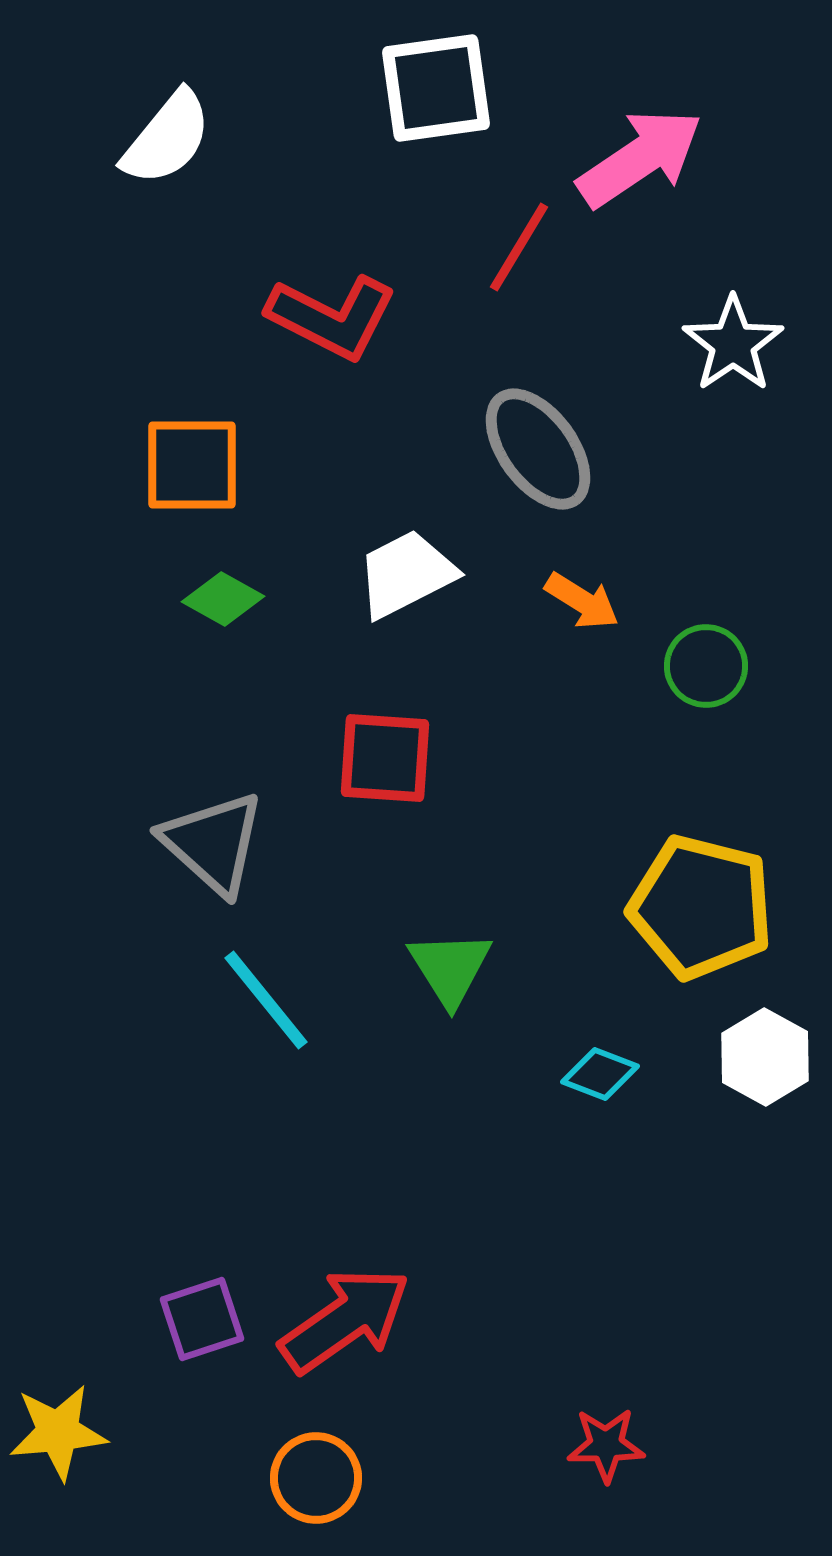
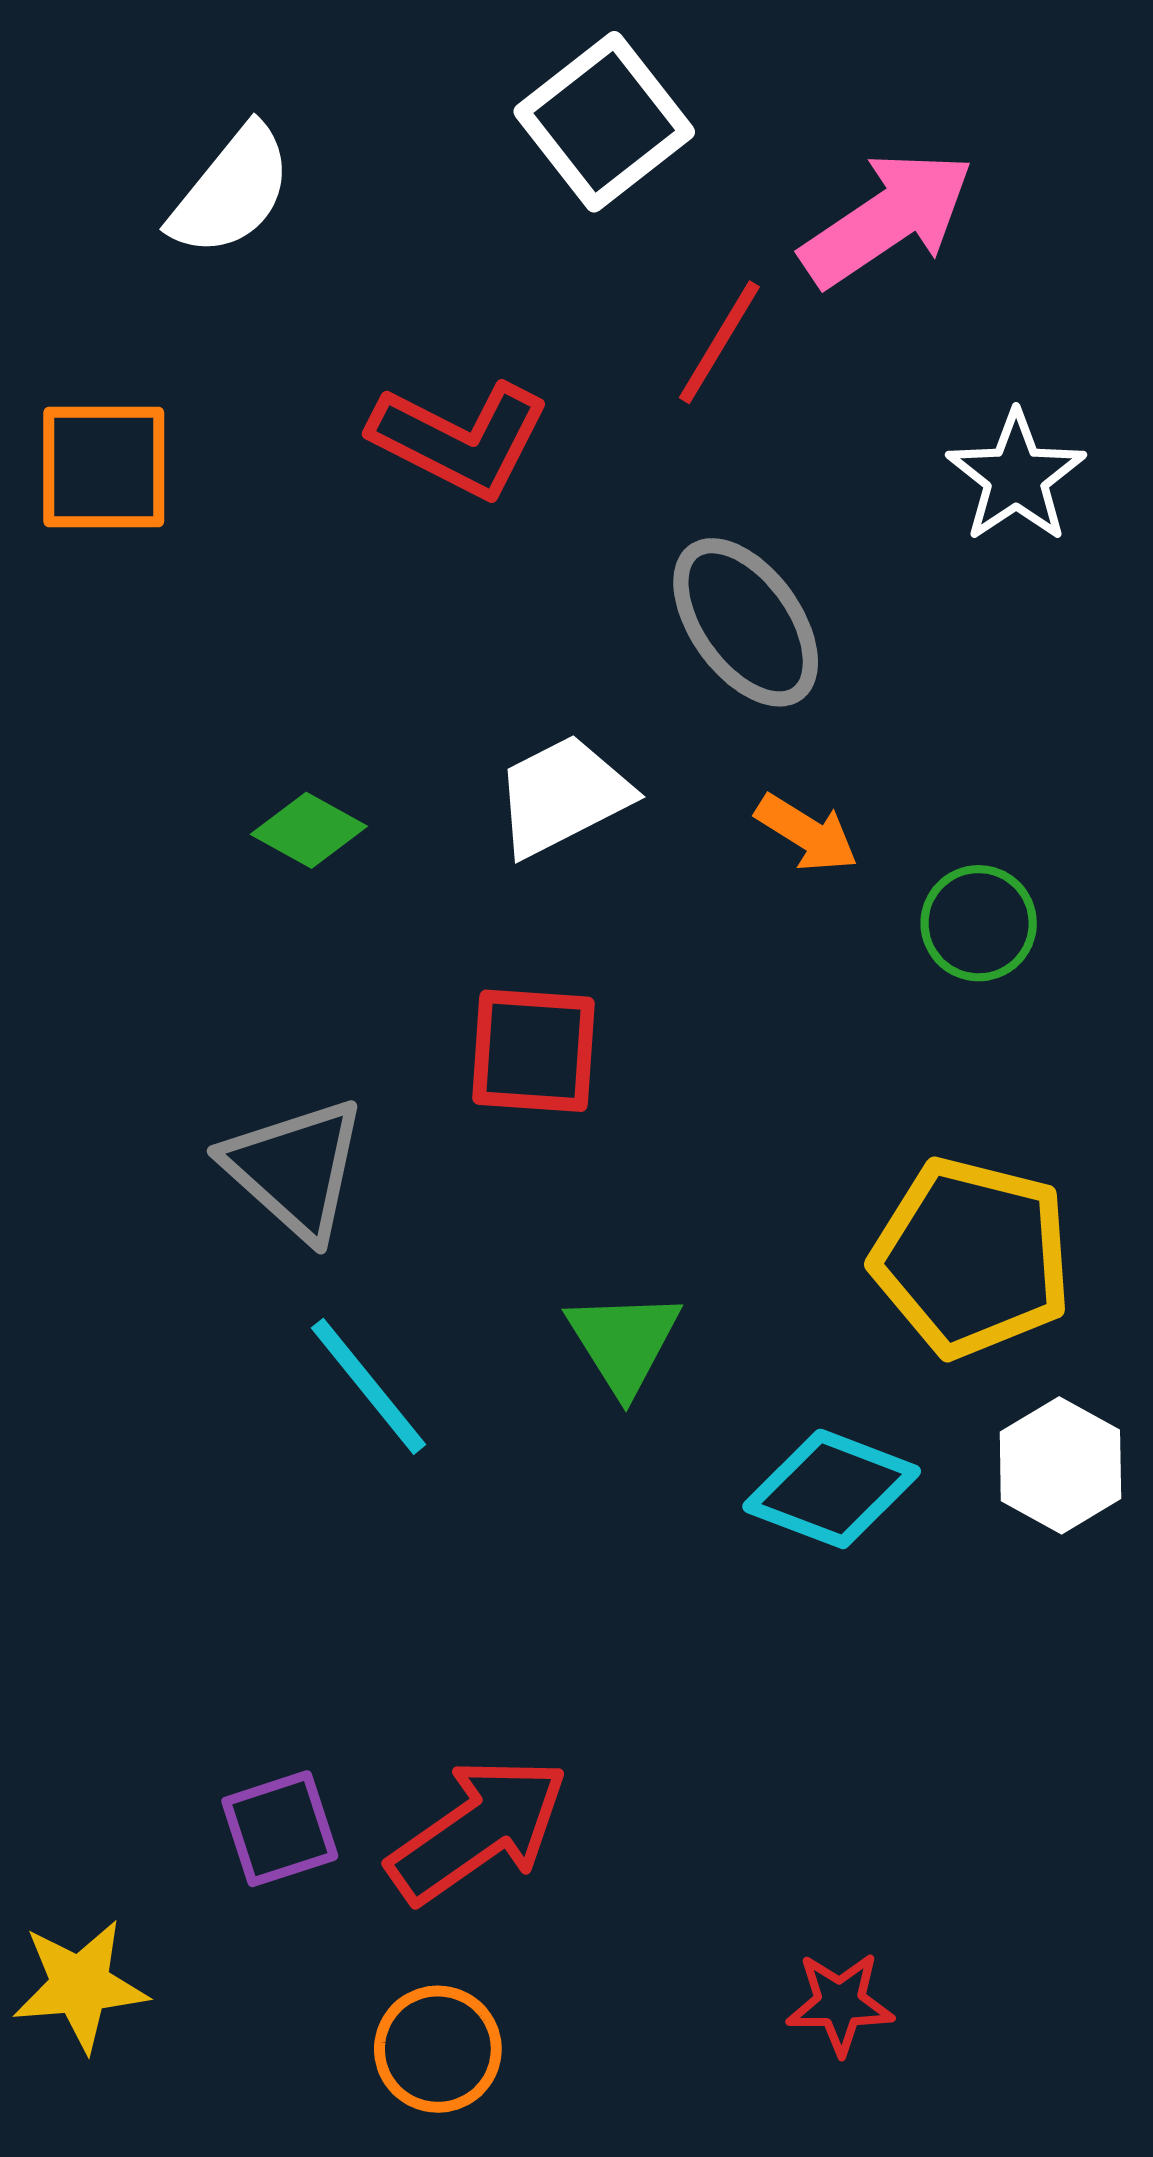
white square: (436, 88) -> (604, 122), turned -30
orange square: (192, 465) -> (104, 467), moved
cyan diamond: (600, 1074) -> (832, 1489), size x1.6

